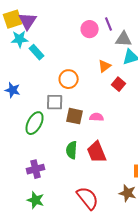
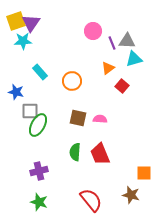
purple line: (109, 24) -> (112, 43), moved
cyan rectangle: (37, 52) -> (40, 72), moved
gray square: (55, 102) -> (30, 111), moved

